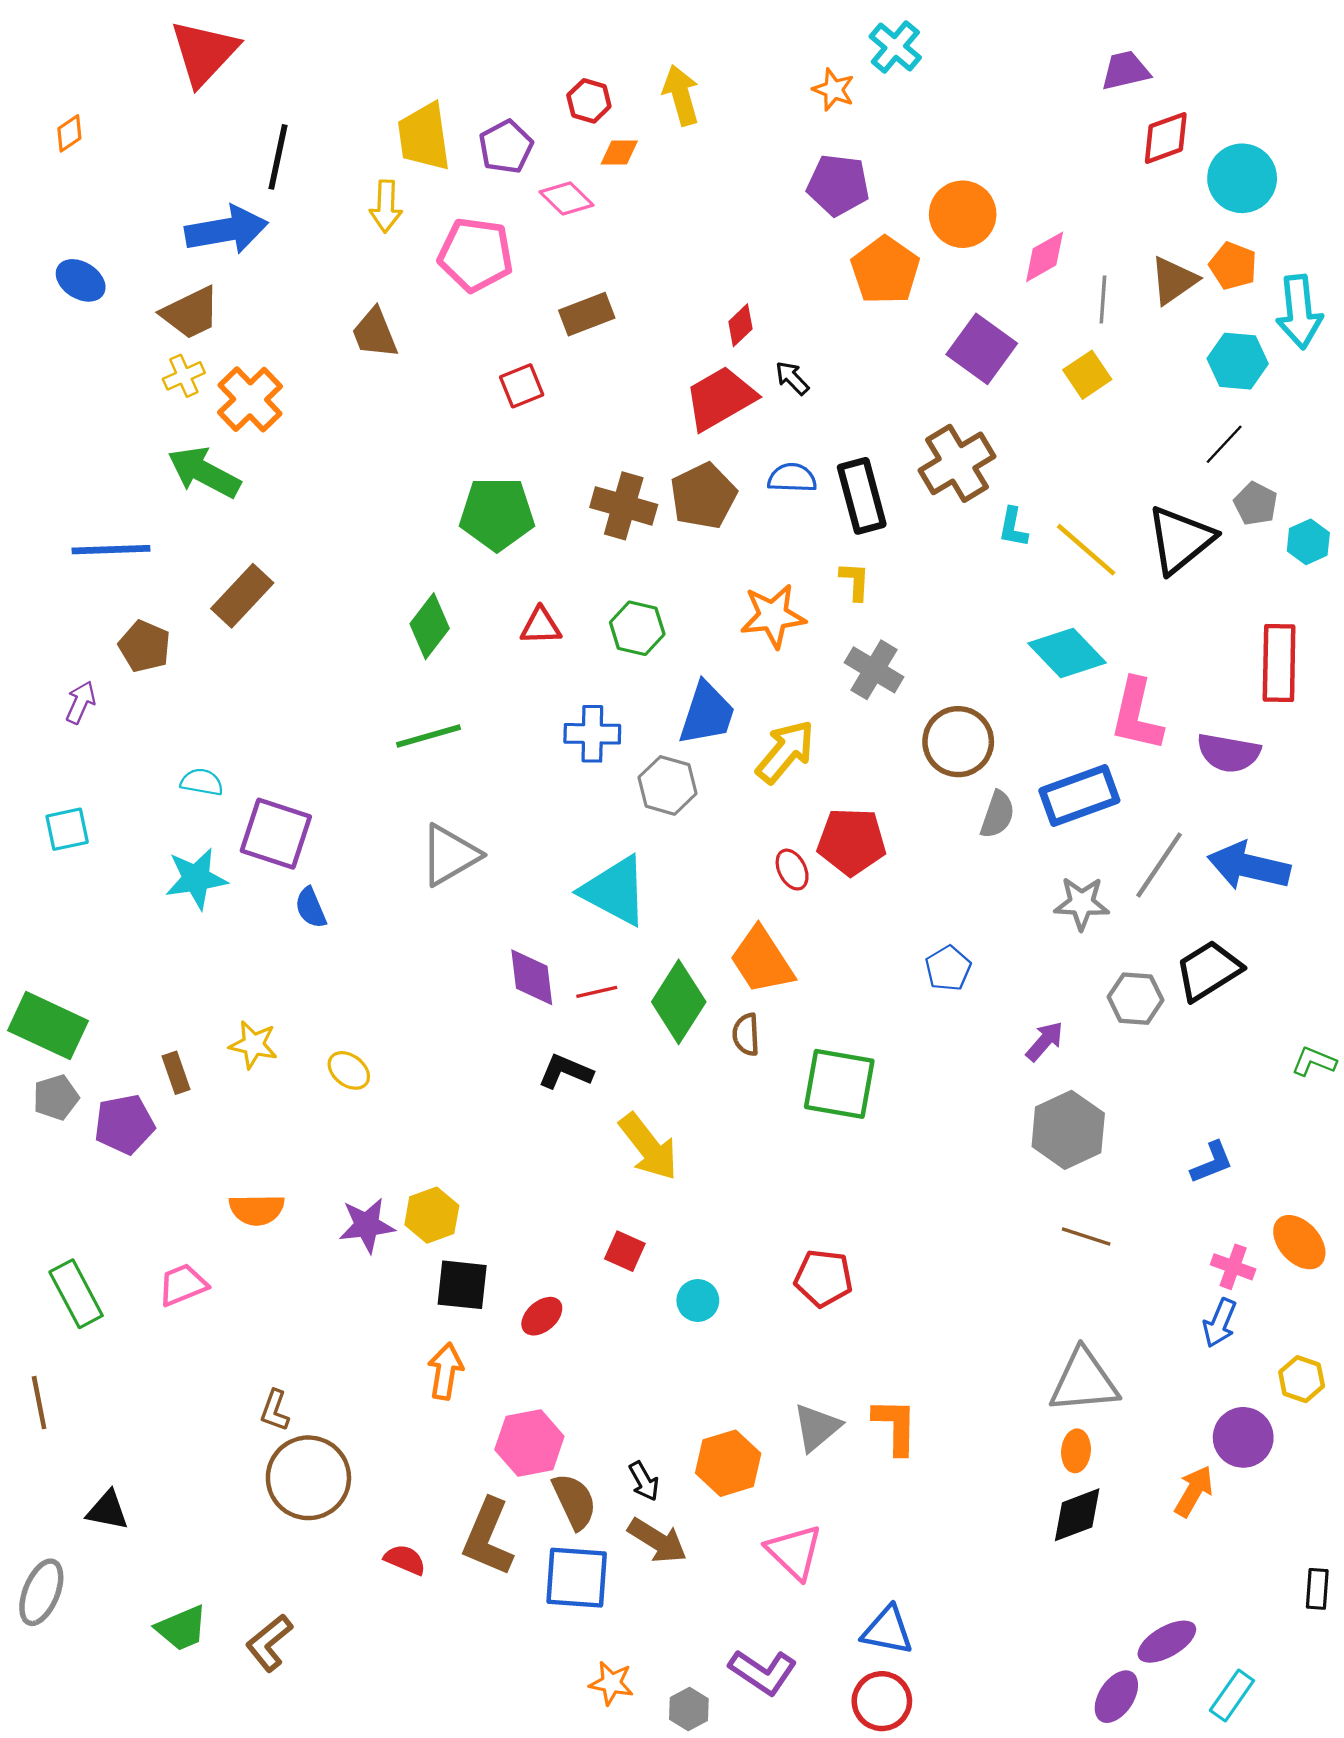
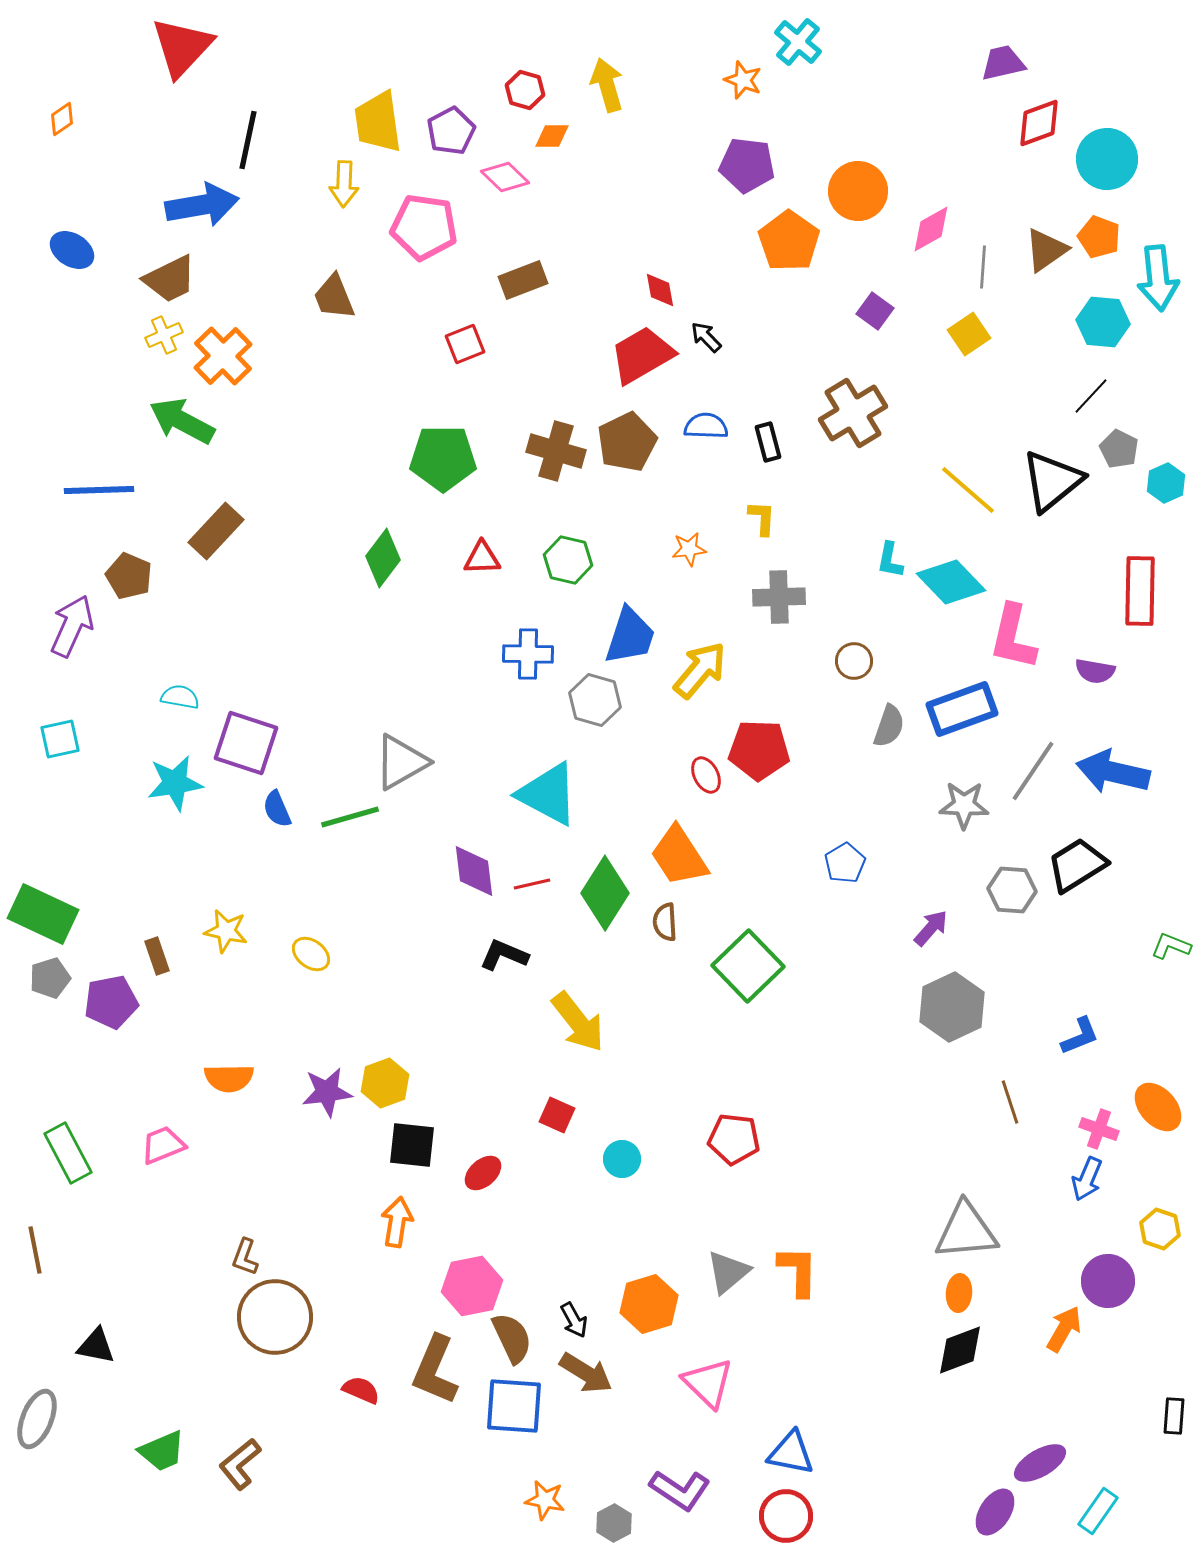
red diamond: (740, 325) -> (660, 290), turned -57
purple square: (982, 349) -> (875, 311), size x0.6
black rectangle: (862, 496) -> (768, 442), size x0.6
cyan L-shape: (1013, 527) -> (890, 560), moved
orange star: (773, 616) -> (689, 549), size x0.6
gray cross: (874, 670) -> (779, 597), turned -33
purple arrow: (81, 702) -> (72, 626), size x1.6
green line: (428, 736) -> (350, 817), moved
brown circle: (958, 742) -> (854, 661), size x0.6
purple semicircle: (1229, 753) -> (1095, 671), size x0.7
green square: (839, 1084) -> (748, 966), turned 36
brown line: (1086, 1237) -> (1010, 1102), moved, turned 54

